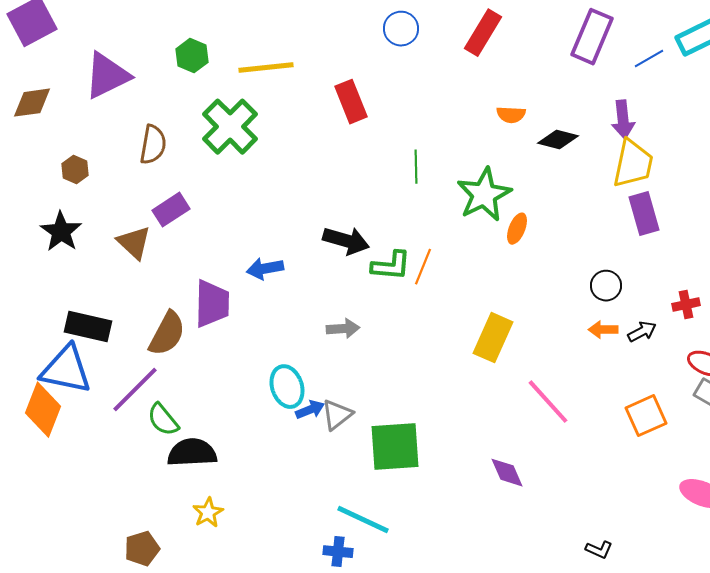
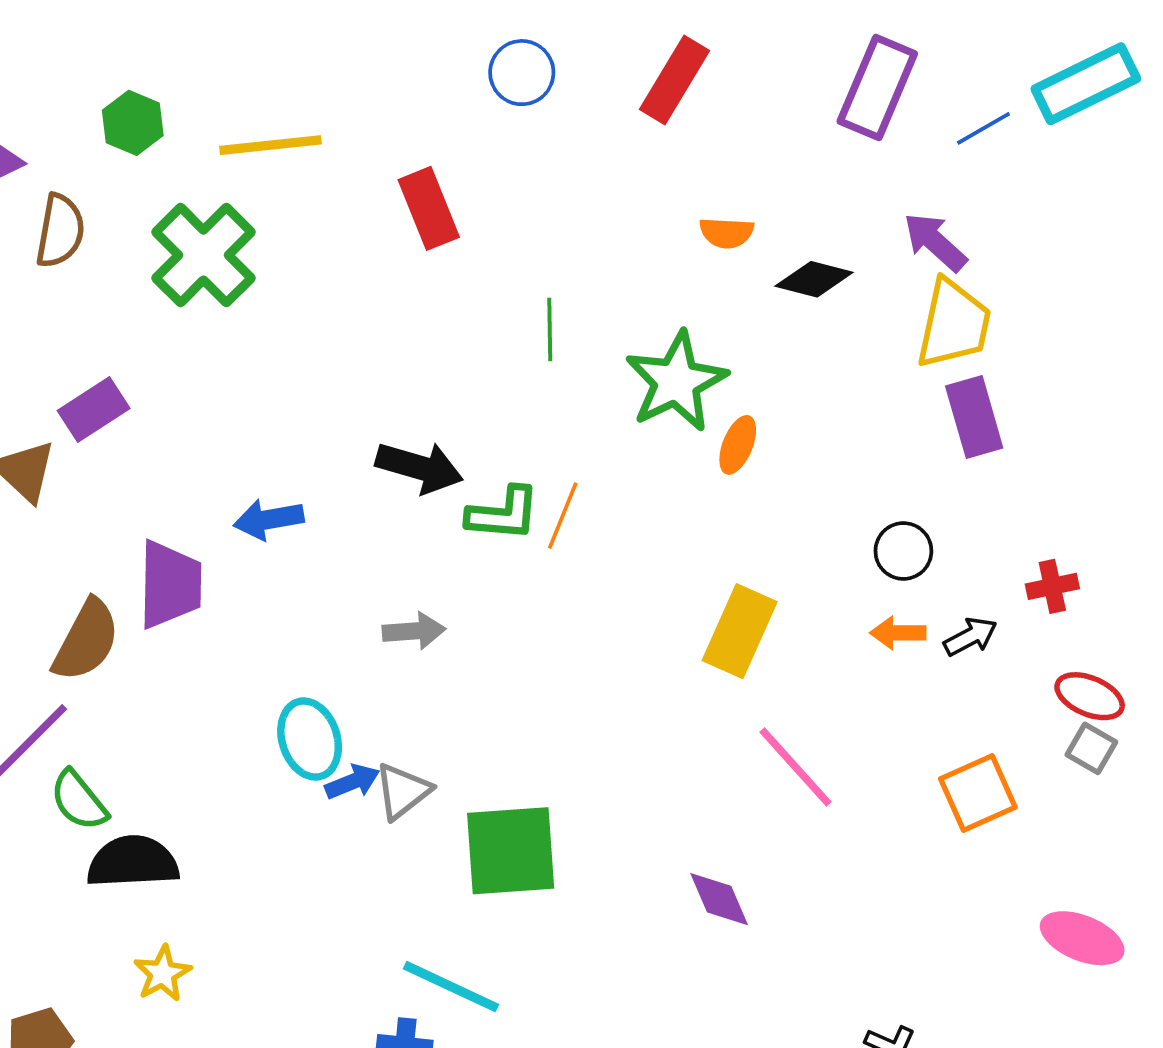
purple arrow: (623, 120) -> (935, 242), turned 138
brown semicircle: (153, 145) -> (60, 231), moved
yellow rectangle: (493, 338) -> (740, 631), moved

